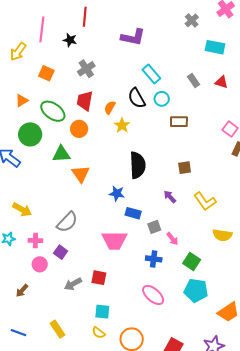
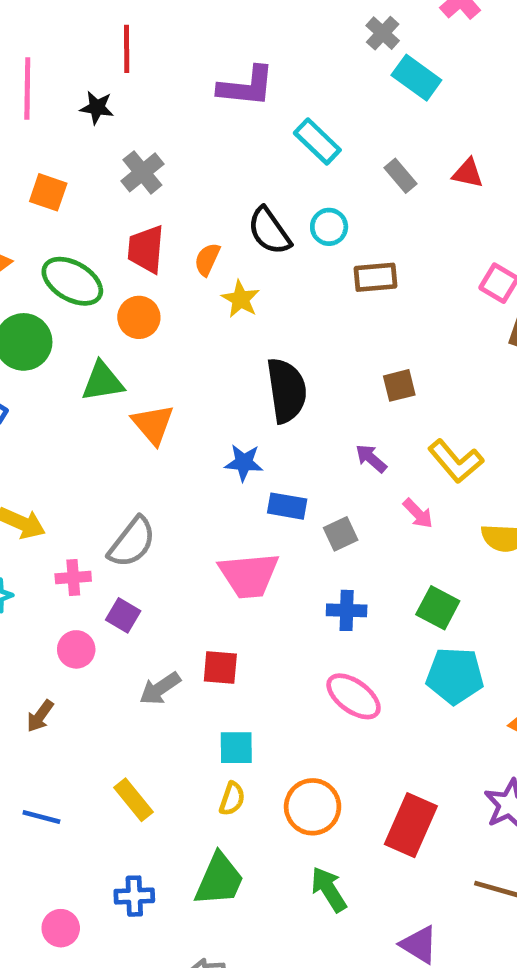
cyan rectangle: (215, 47) -> (416, 78), moved, turned 30
cyan rectangle: (151, 74) -> (317, 141), moved
pink arrow: (172, 239) -> (418, 514), moved
pink cross: (35, 240) -> (73, 577), moved
yellow semicircle: (99, 333) -> (232, 799), turned -104

